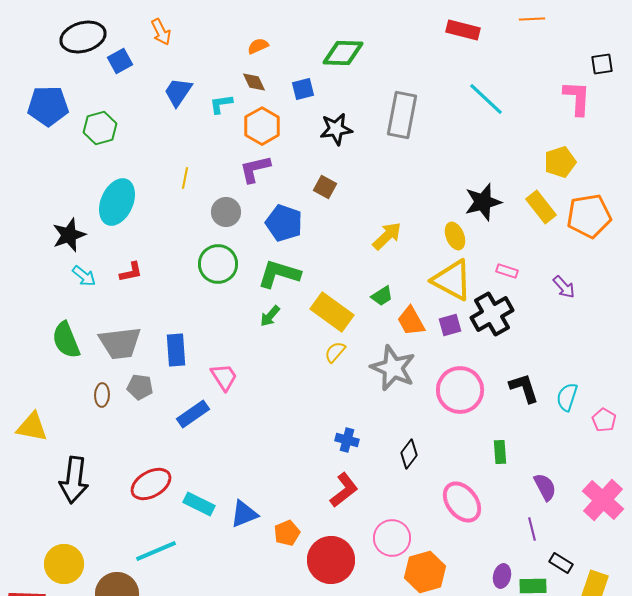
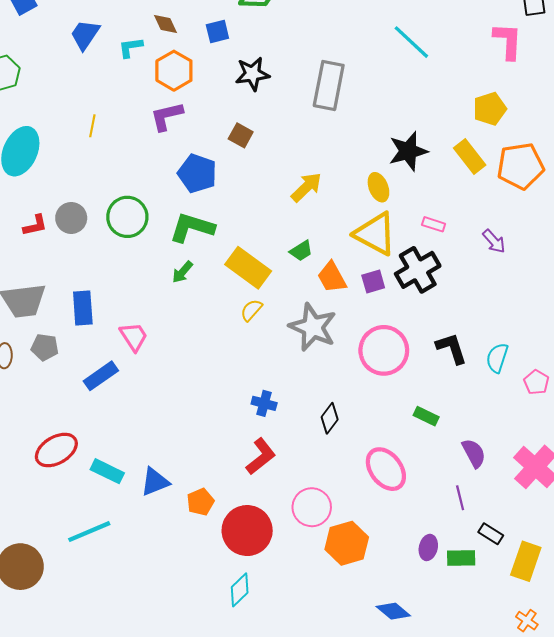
gray rectangle: (402, 115) -> (329, 86), moved
gray circle: (226, 212) -> (71, 218), moved
green rectangle: (500, 452) -> (426, 416), turned -60
cyan line: (156, 551) -> (89, 532), moved

